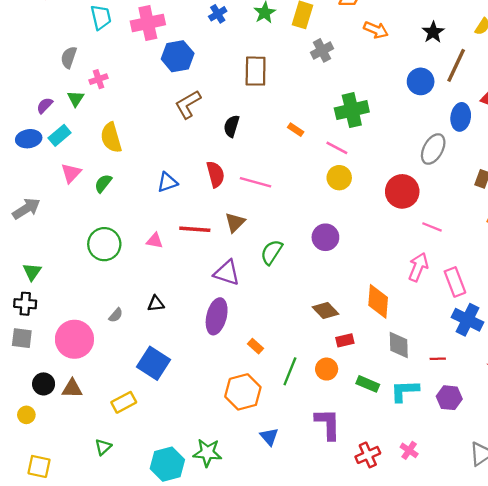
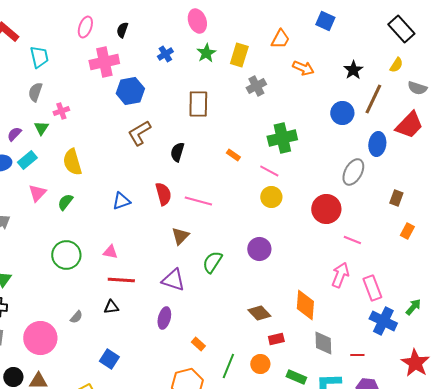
cyan trapezoid: (101, 17) -> (39, 57), moved
red line: (195, 229) -> (121, 280), moved
purple ellipse: (217, 316) -> (164, 318), size x0.7
blue square: (154, 363) -> (109, 359), size x0.7

